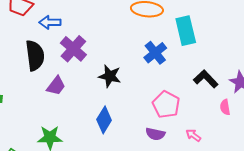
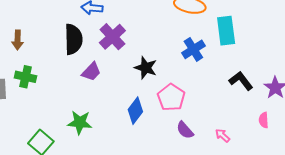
pink pentagon: (166, 105) -> (171, 97), moved
pink semicircle: (225, 107) -> (264, 120), moved
purple semicircle: (155, 134) -> (185, 130), turned 30

